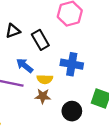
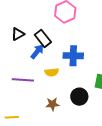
blue arrow: (25, 65) -> (37, 52), moved, turned 98
brown star: (43, 96) -> (52, 104), moved

